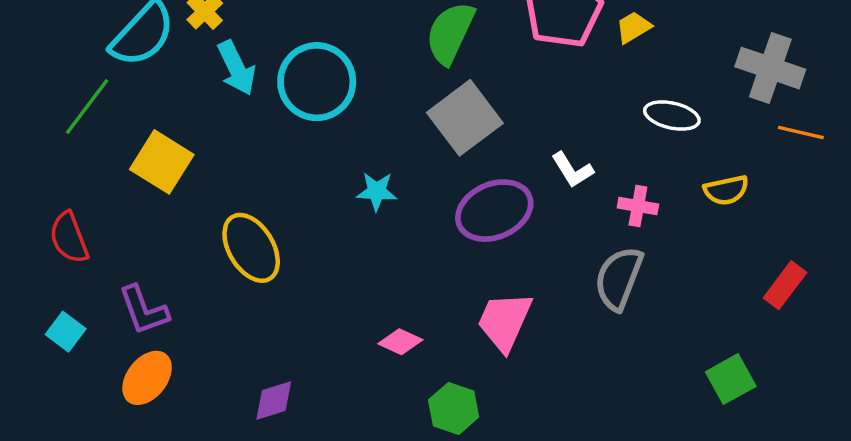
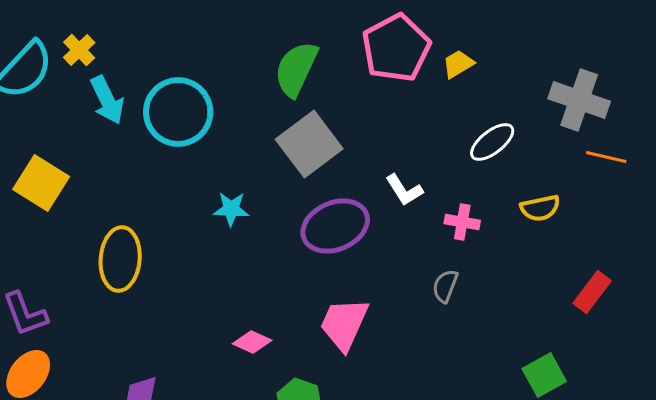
white ellipse: (672, 116) -> (492, 142), turned -51
yellow ellipse: (251, 248) -> (120, 259), turned 36
gray semicircle: (619, 278) -> (445, 286), size x0.6

